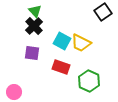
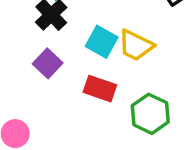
purple square: (32, 53) -> (48, 63), turned 35

